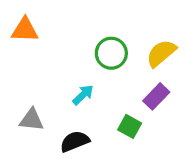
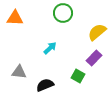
green circle: (111, 53) -> (63, 13), moved
cyan arrow: (83, 95) -> (50, 48), moved

